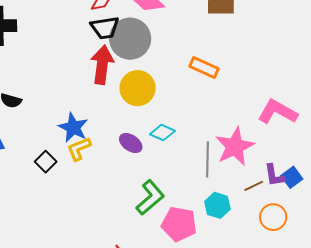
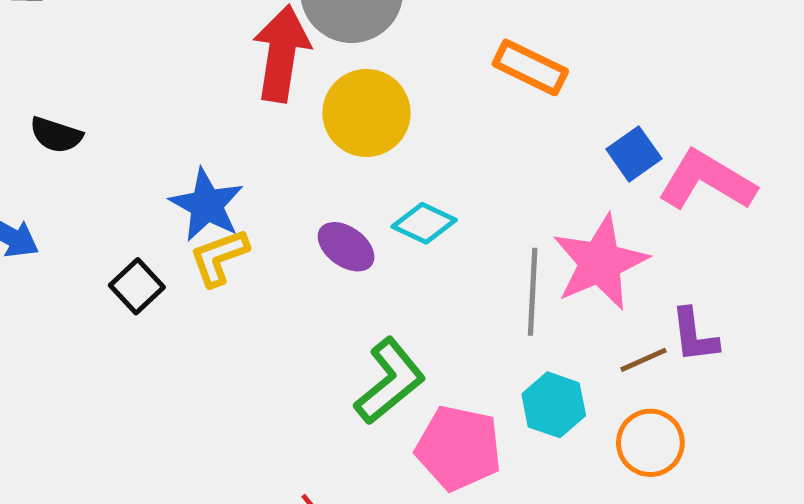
blue square: (292, 177) -> (634, 154), moved
orange circle: (273, 217) -> (650, 443), moved

